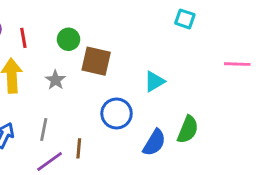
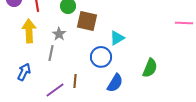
cyan triangle: (154, 81) -> (117, 38), moved
gray line: (44, 129) -> (51, 53), moved
blue semicircle: (154, 143) -> (115, 83), moved

